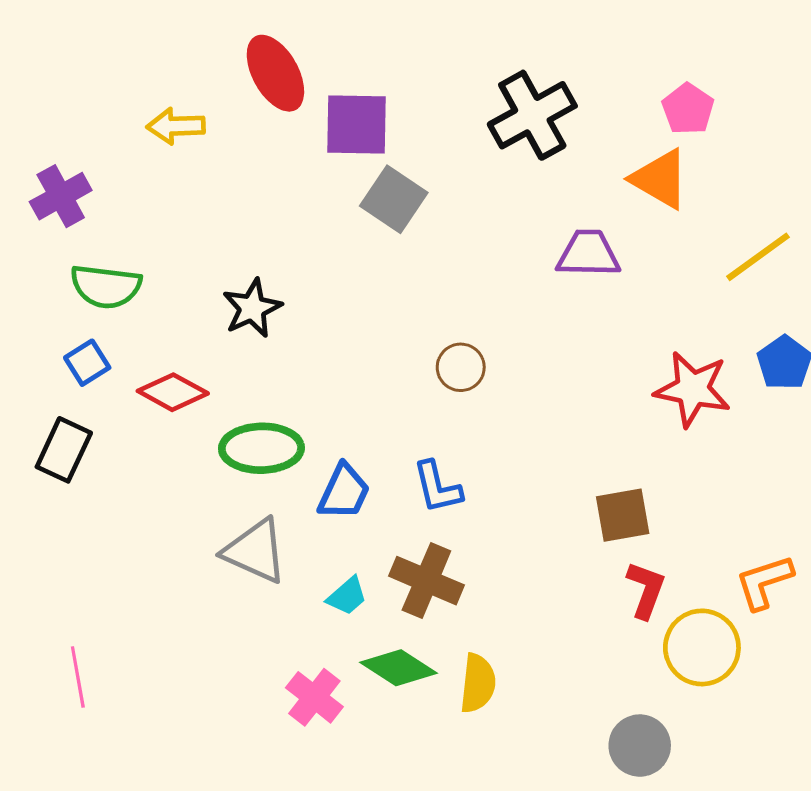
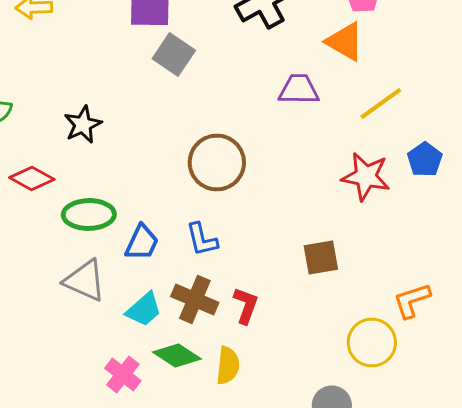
yellow line: (758, 257) -> (381, 104), moved
brown circle: (461, 367) -> (217, 162), size x1.8
red L-shape: (646, 590) -> (246, 306), moved
cyan trapezoid: (347, 596) -> (144, 310), size x1.4

